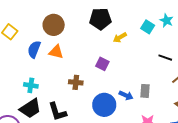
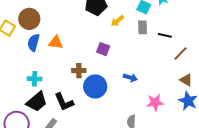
brown circle: (54, 25) -> (29, 19), moved
gray rectangle: (145, 91) -> (143, 27), moved
blue circle: (104, 105) -> (95, 86), moved

